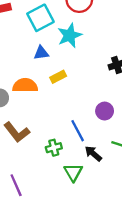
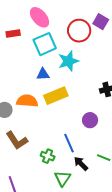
yellow rectangle: (58, 77) -> (56, 96), size x1.6
purple circle: (105, 111) -> (90, 120), moved
green cross: (54, 148) -> (48, 156), turned 32

